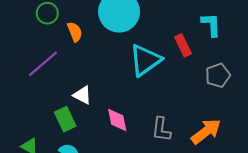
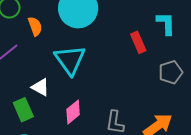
cyan triangle: (145, 60) -> (70, 60), moved, turned -32
pink diamond: (117, 120) -> (73, 112), turned 60

